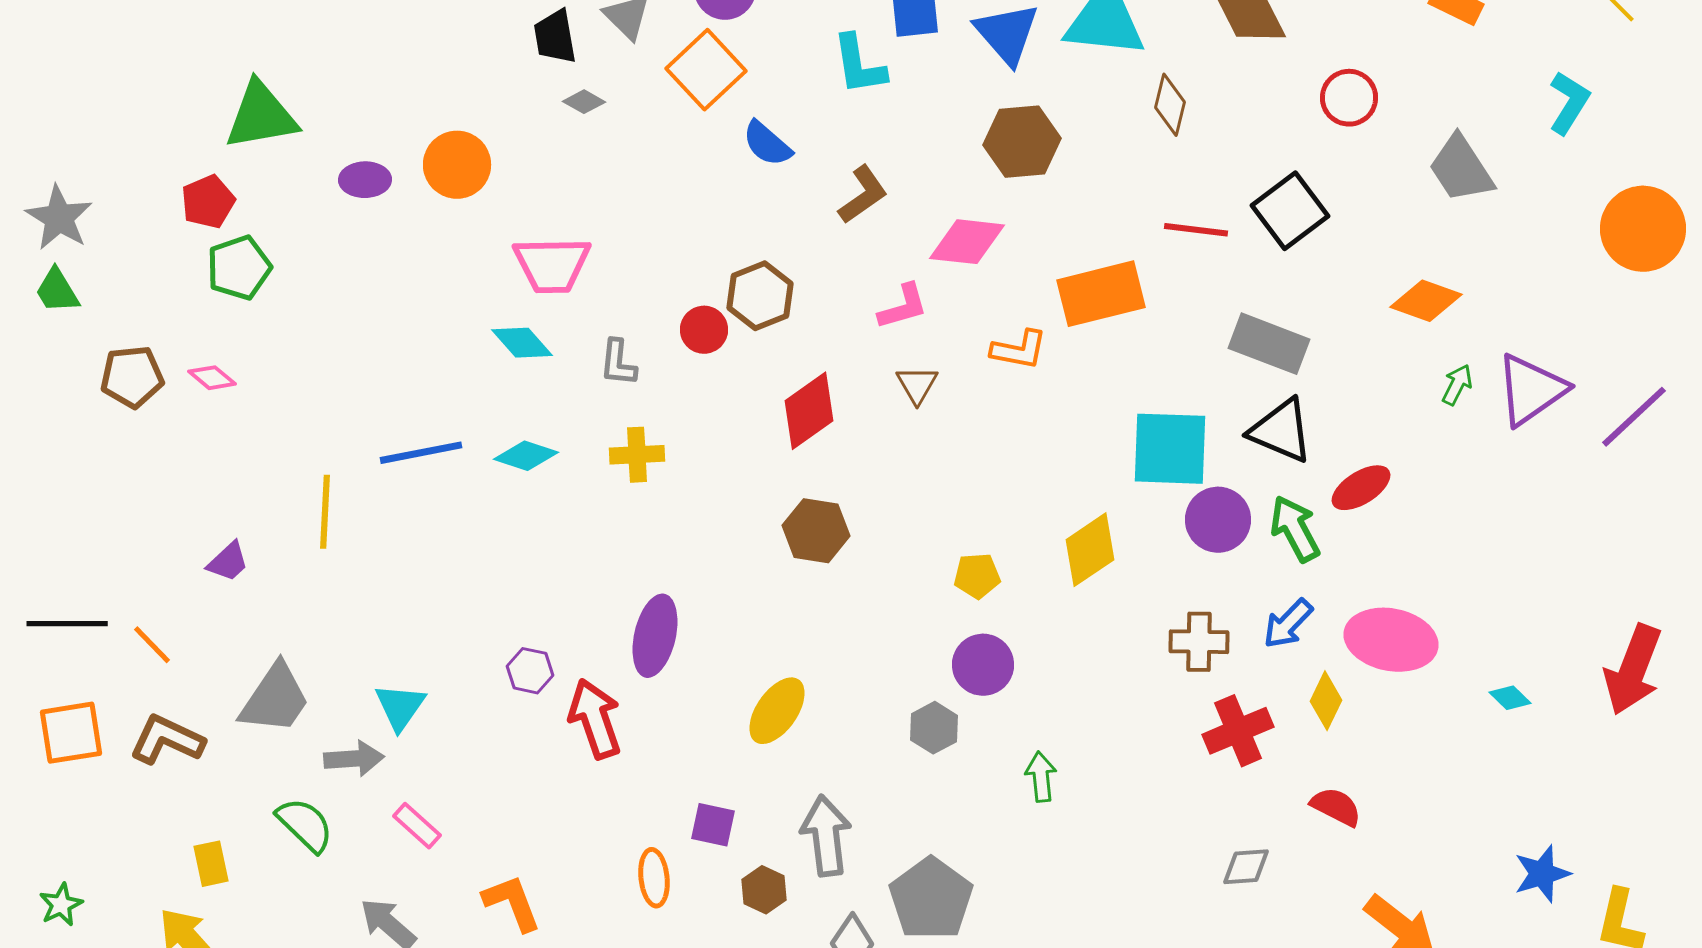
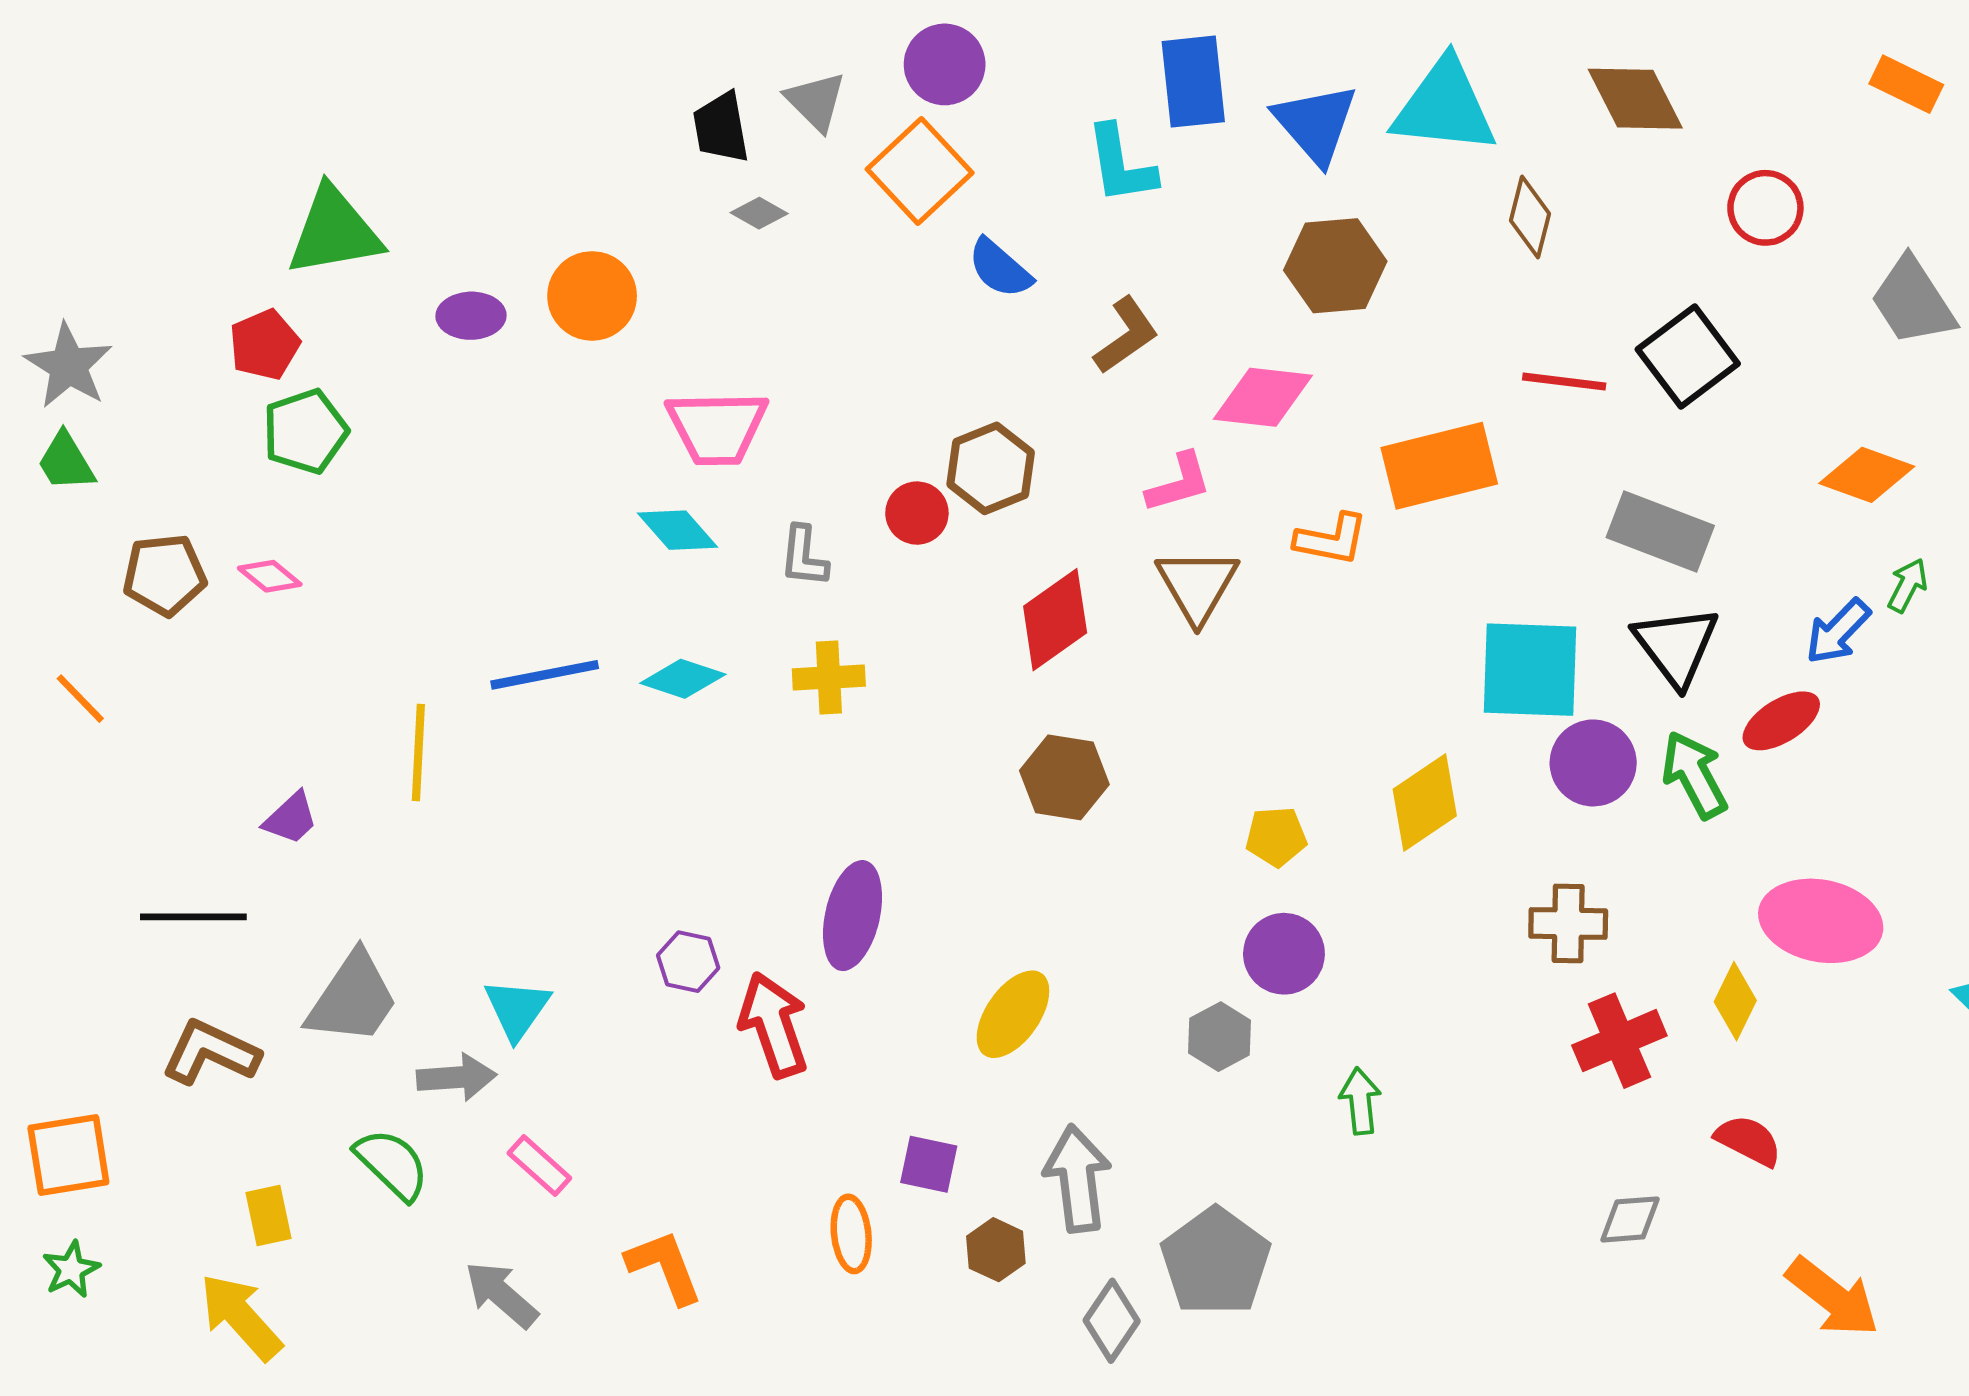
brown triangle: (917, 385) -> (1197, 585), size x1.5
black triangle: (1281, 431) -> (1676, 646), turned 30
black line: (67, 624) -> (193, 917), moved
blue arrow: (1288, 624) -> (1838, 631), moved
orange line: (152, 645) -> (80, 699), moved
orange square: (71, 733) -> (68, 1155), moved

